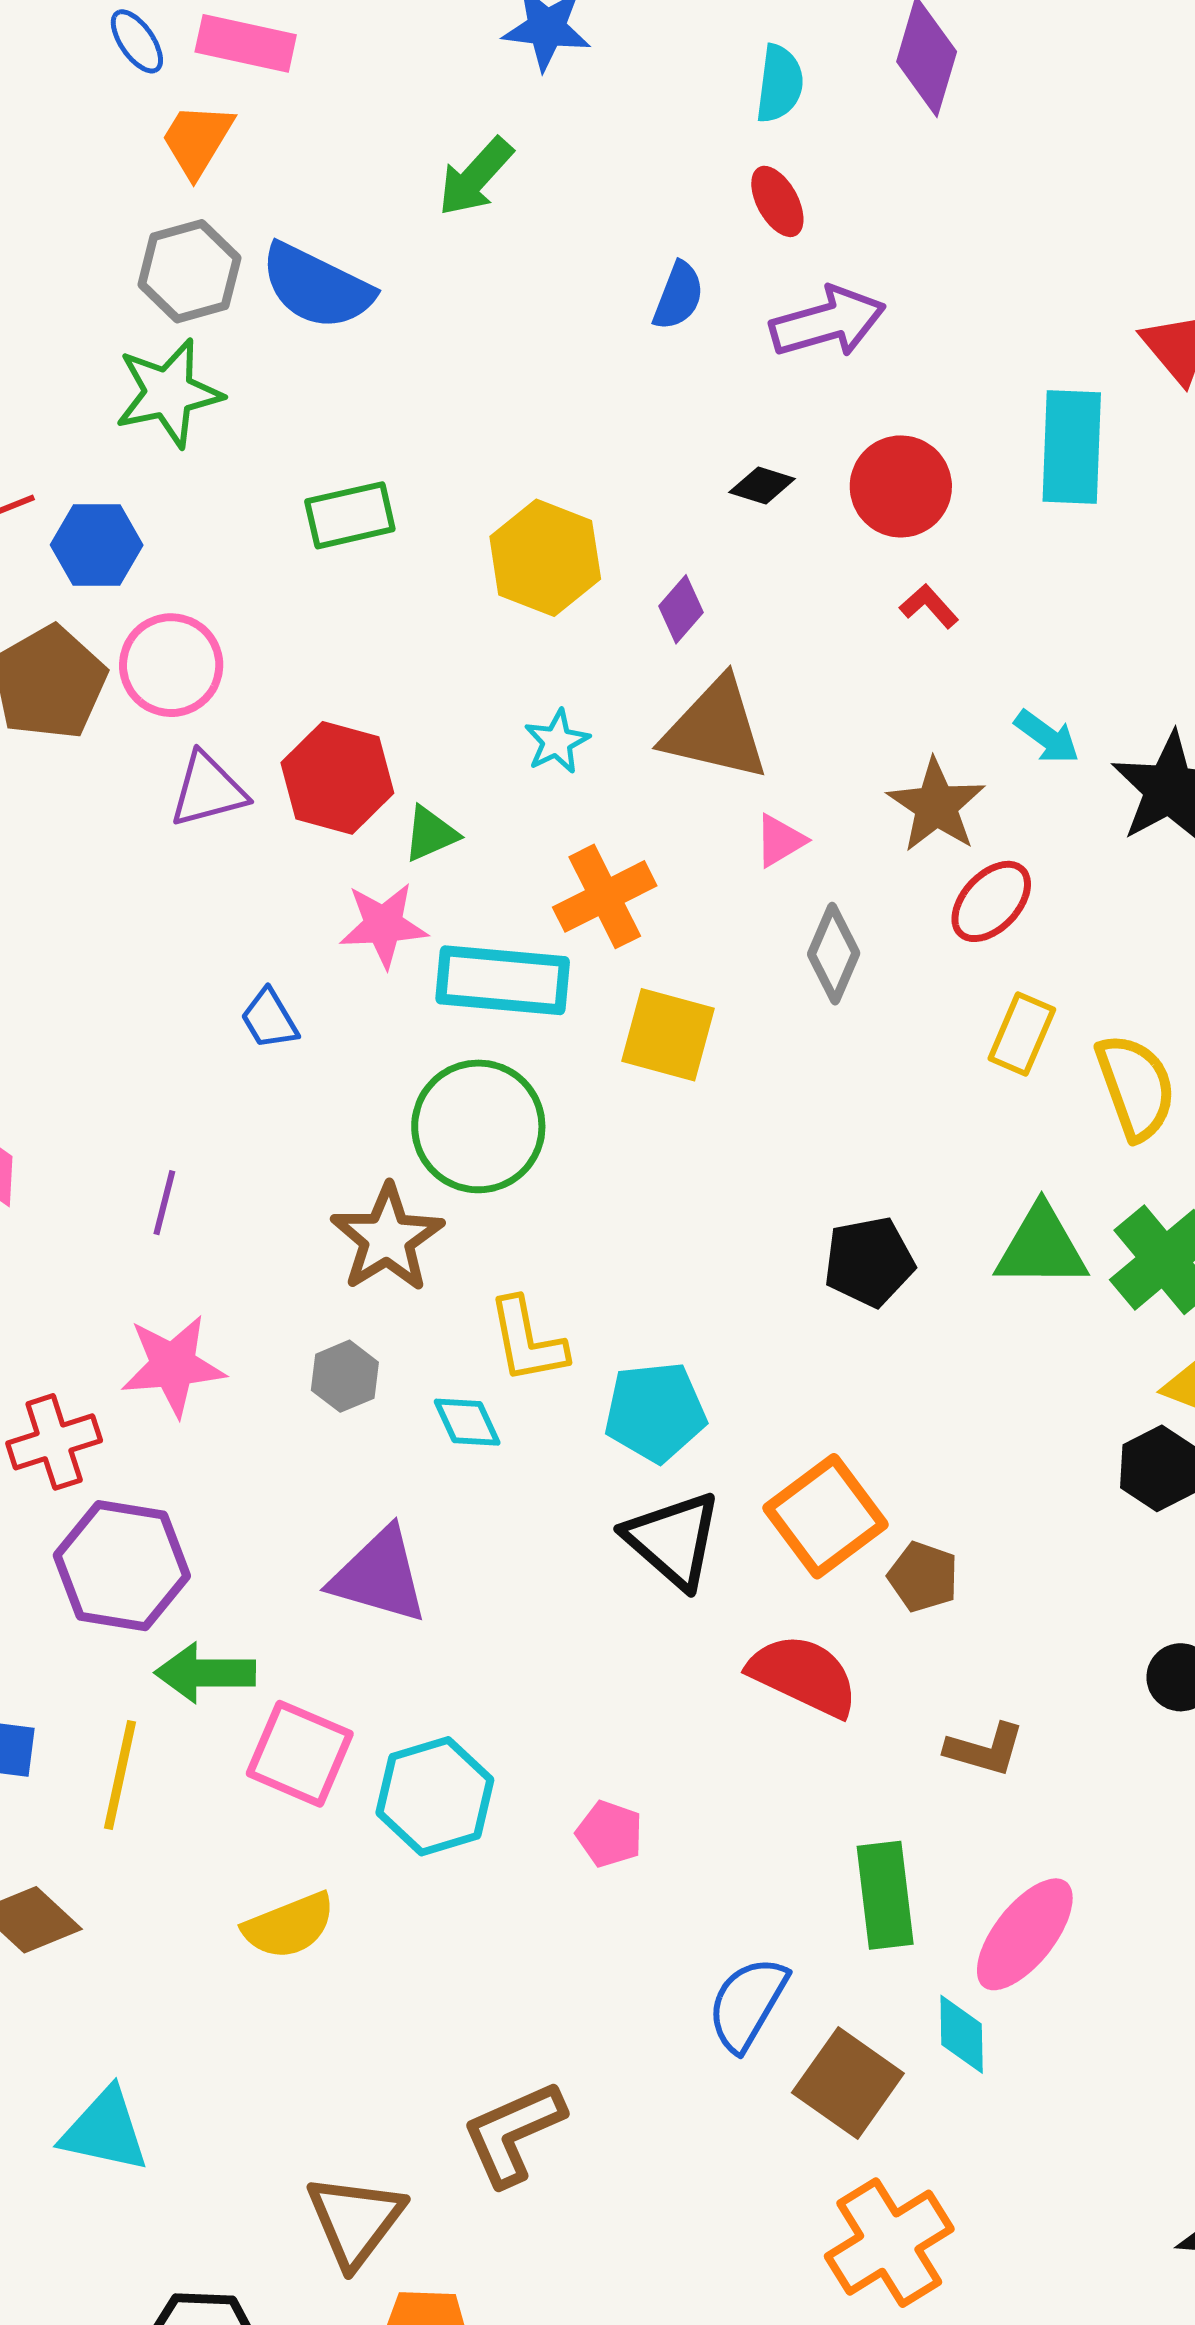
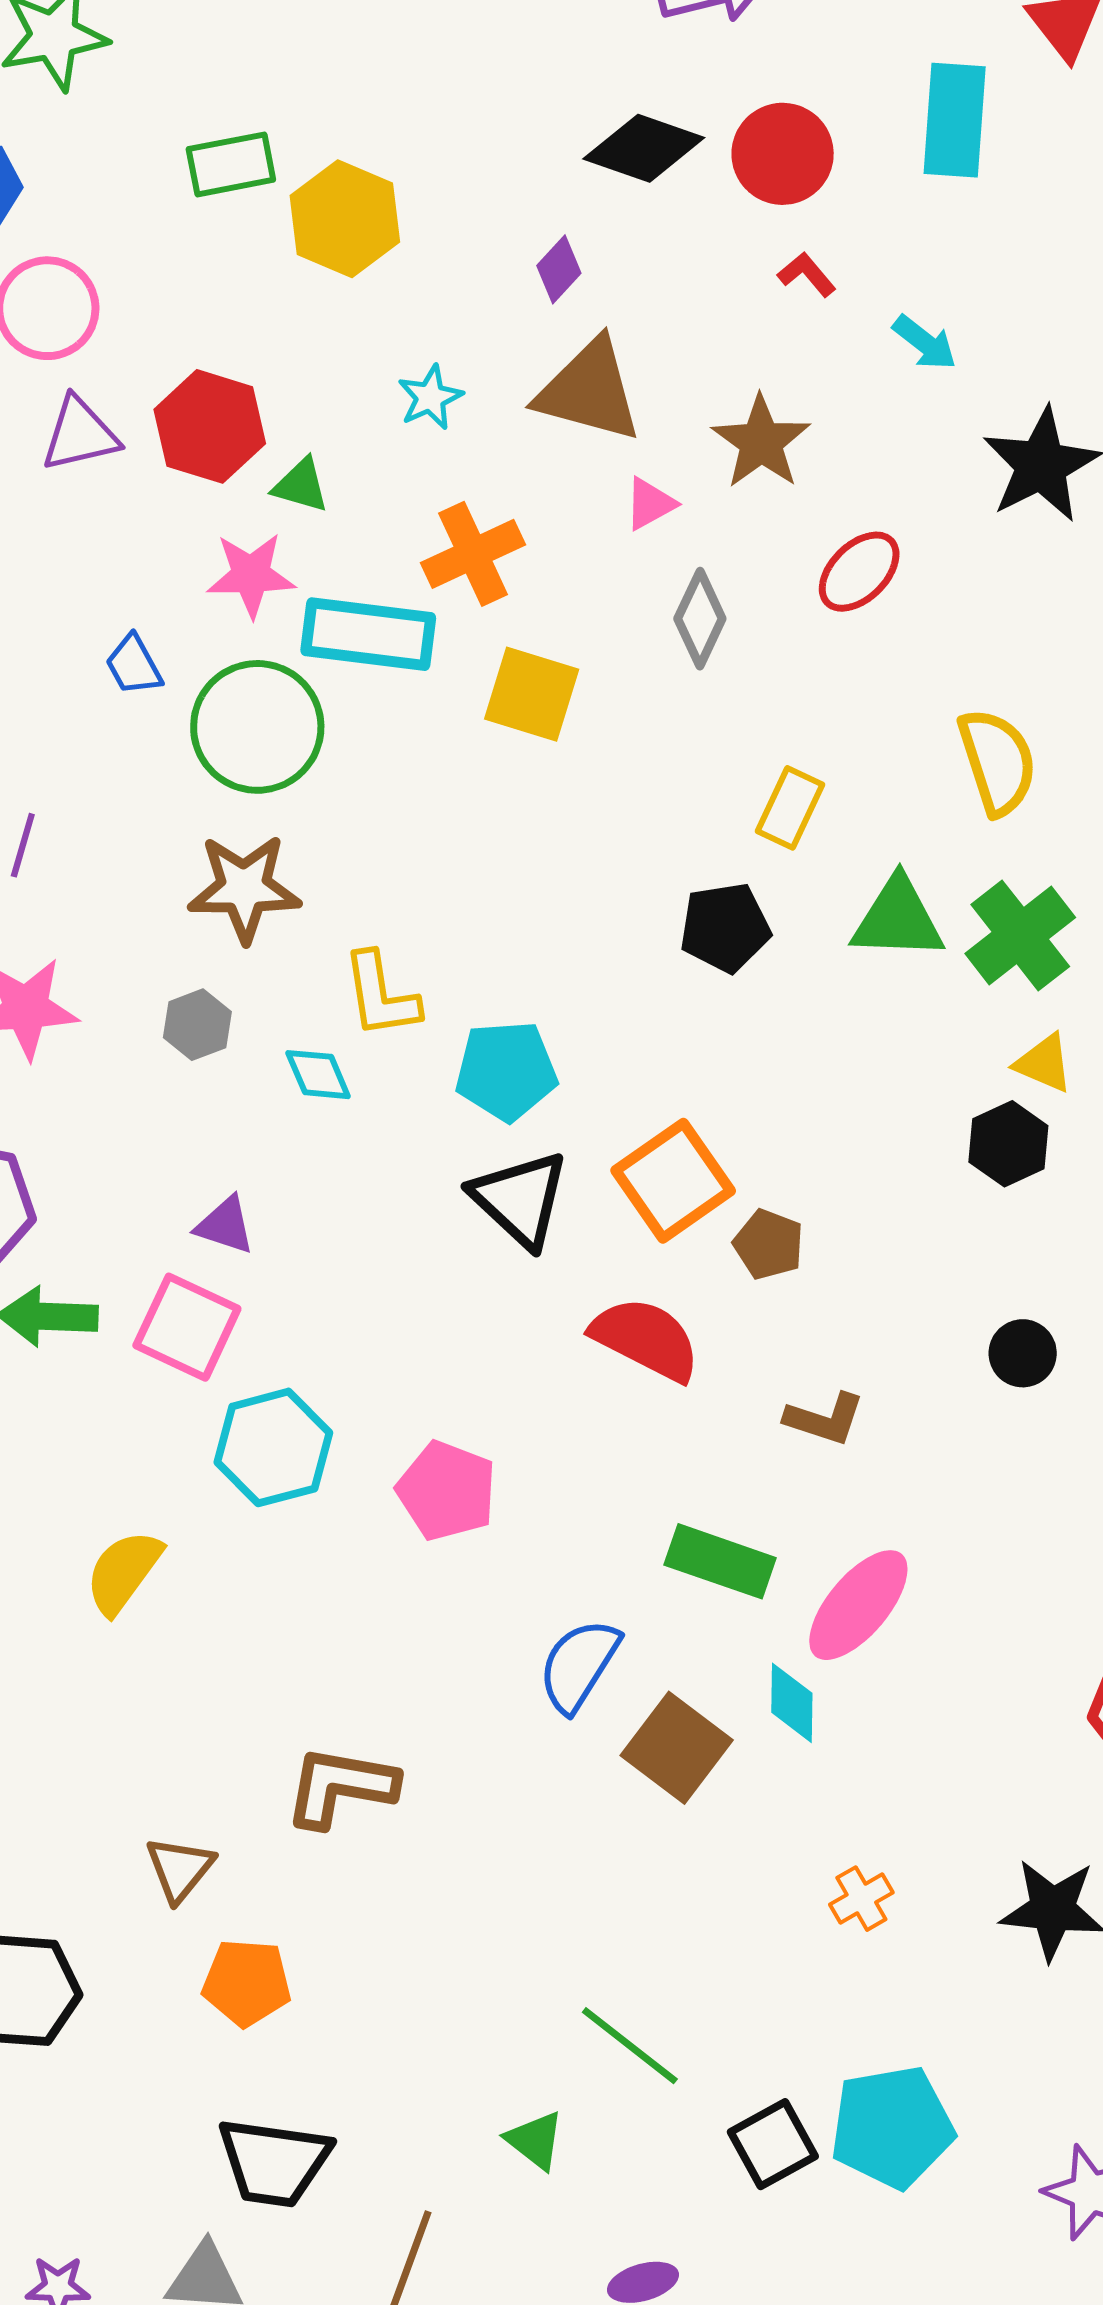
black diamond: (762, 485) -> (644, 148), size x1.8
yellow hexagon: (545, 558) -> (345, 219), moved
cyan arrow: (1047, 737) -> (925, 343), moved
brown star: (936, 806) -> (761, 442), moved
green triangle: (431, 834) -> (301, 485), turned 38
yellow rectangle: (1022, 1034) -> (790, 808), moved
green circle: (478, 1126) -> (257, 727), moved
brown star: (387, 1238) -> (244, 888), turned 30
purple triangle: (379, 1576) -> (225, 1225), size x0.6
pink square: (300, 1754) -> (187, 1327), moved
pink pentagon: (609, 1834) -> (447, 1491), size x1.5
green rectangle: (885, 1895) -> (720, 1561), turned -66
yellow semicircle: (289, 1926) -> (123, 1572), turned 146
brown L-shape: (513, 2133) -> (341, 1787), turned 32
brown triangle: (355, 2220) -> (180, 1869), size x0.7
orange cross: (889, 2243) -> (861, 1899), moved, size x0.5

